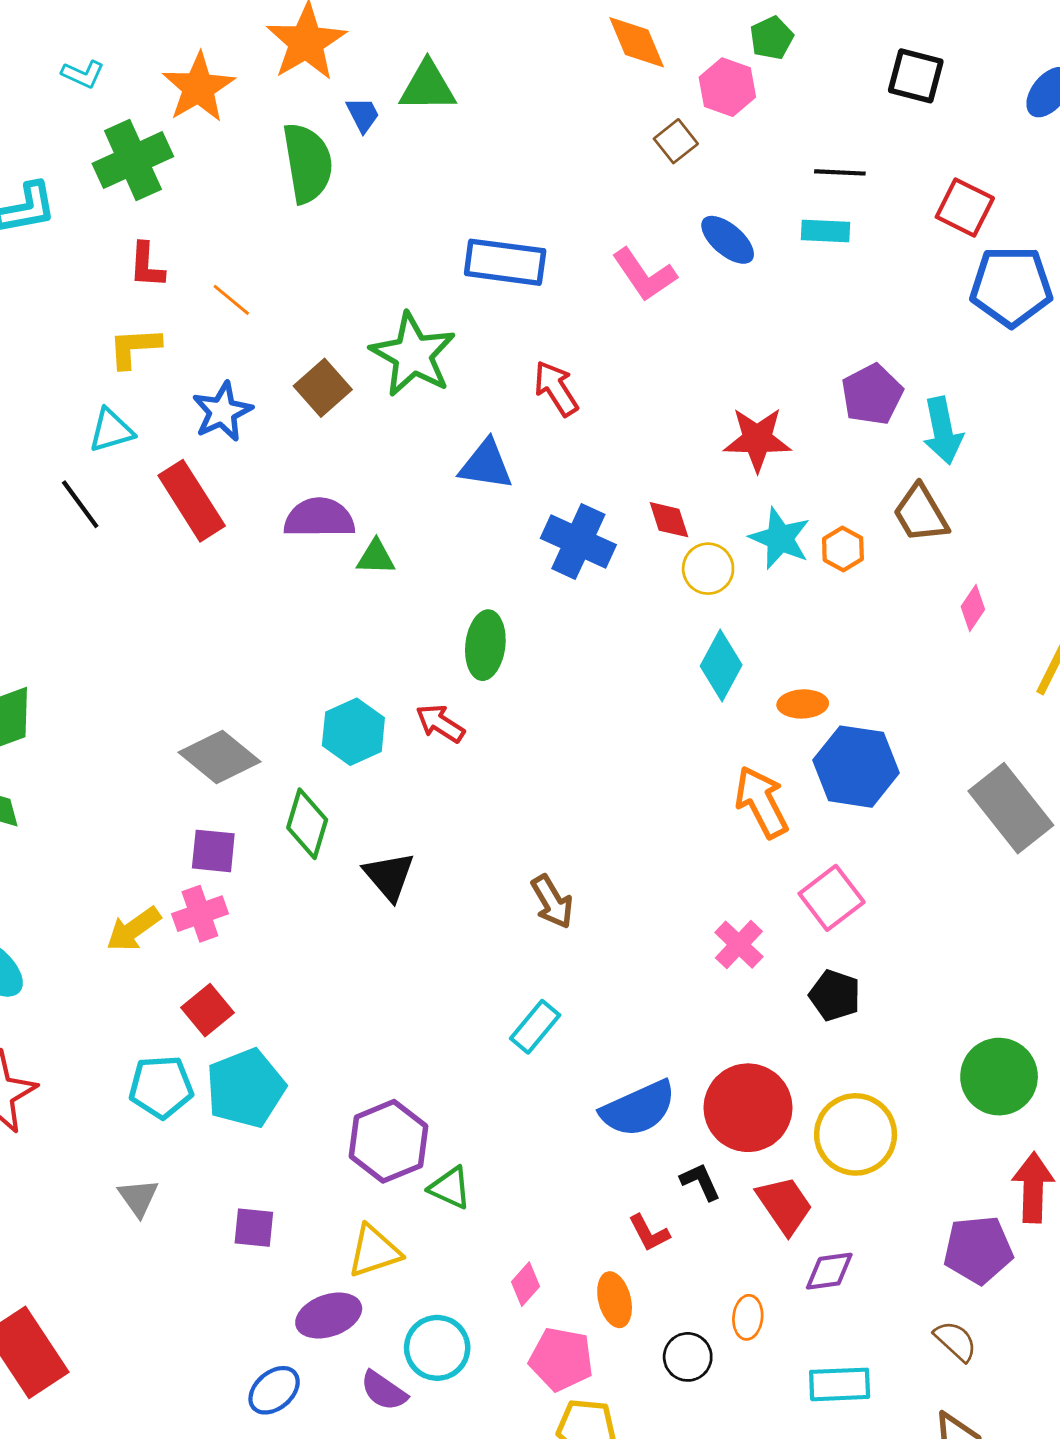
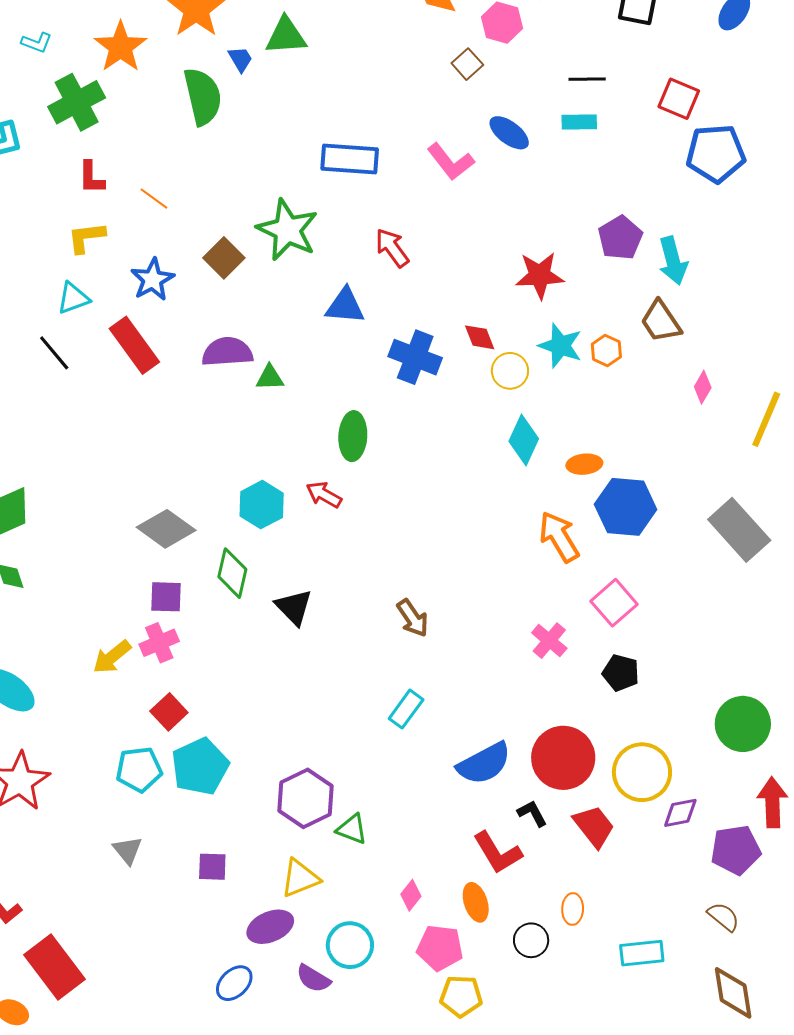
red L-shape: (649, 1233) -> (498, 853), size x1.6
purple diamond: (829, 1271) -> (680, 813), moved

